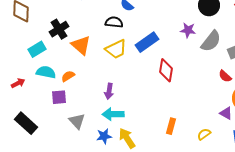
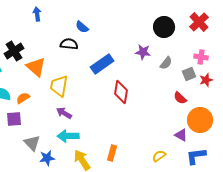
gray semicircle: (211, 41) -> (166, 63), size x0.6
yellow trapezoid: (116, 49) -> (59, 86), moved, turned 125
purple arrow: (109, 91) -> (64, 113), turned 112
orange rectangle: (171, 126) -> (112, 153), moved
blue star: (104, 136) -> (47, 158), moved

